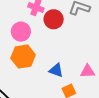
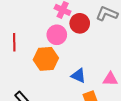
pink circle: (21, 32) -> (57, 35), moved

